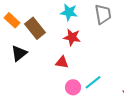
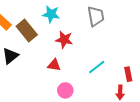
cyan star: (69, 12) -> (51, 14), moved
cyan line: (93, 82) -> (97, 67), moved

